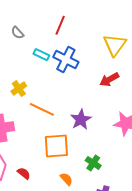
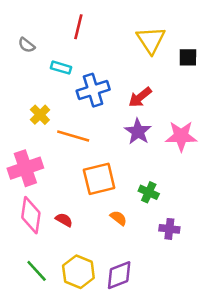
blue cross: (66, 59) -> (93, 90), moved, turned -35
red arrow: (109, 79) -> (140, 97), moved
purple star: (81, 120) -> (138, 131), moved

